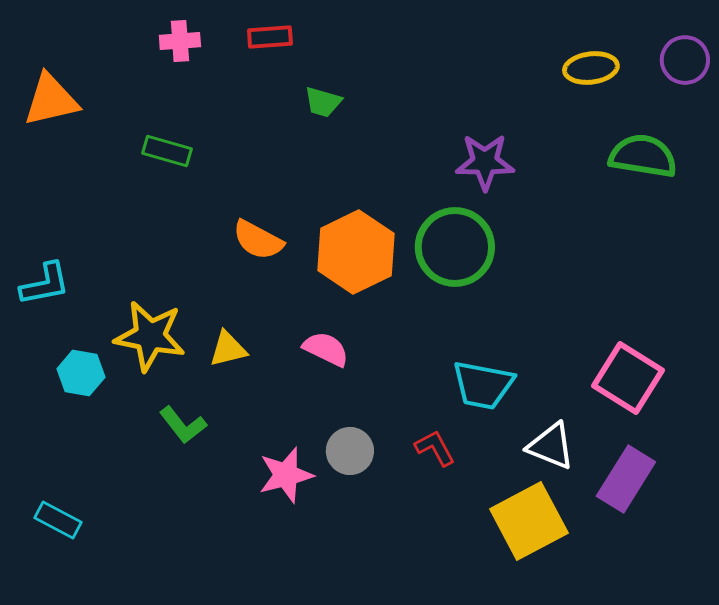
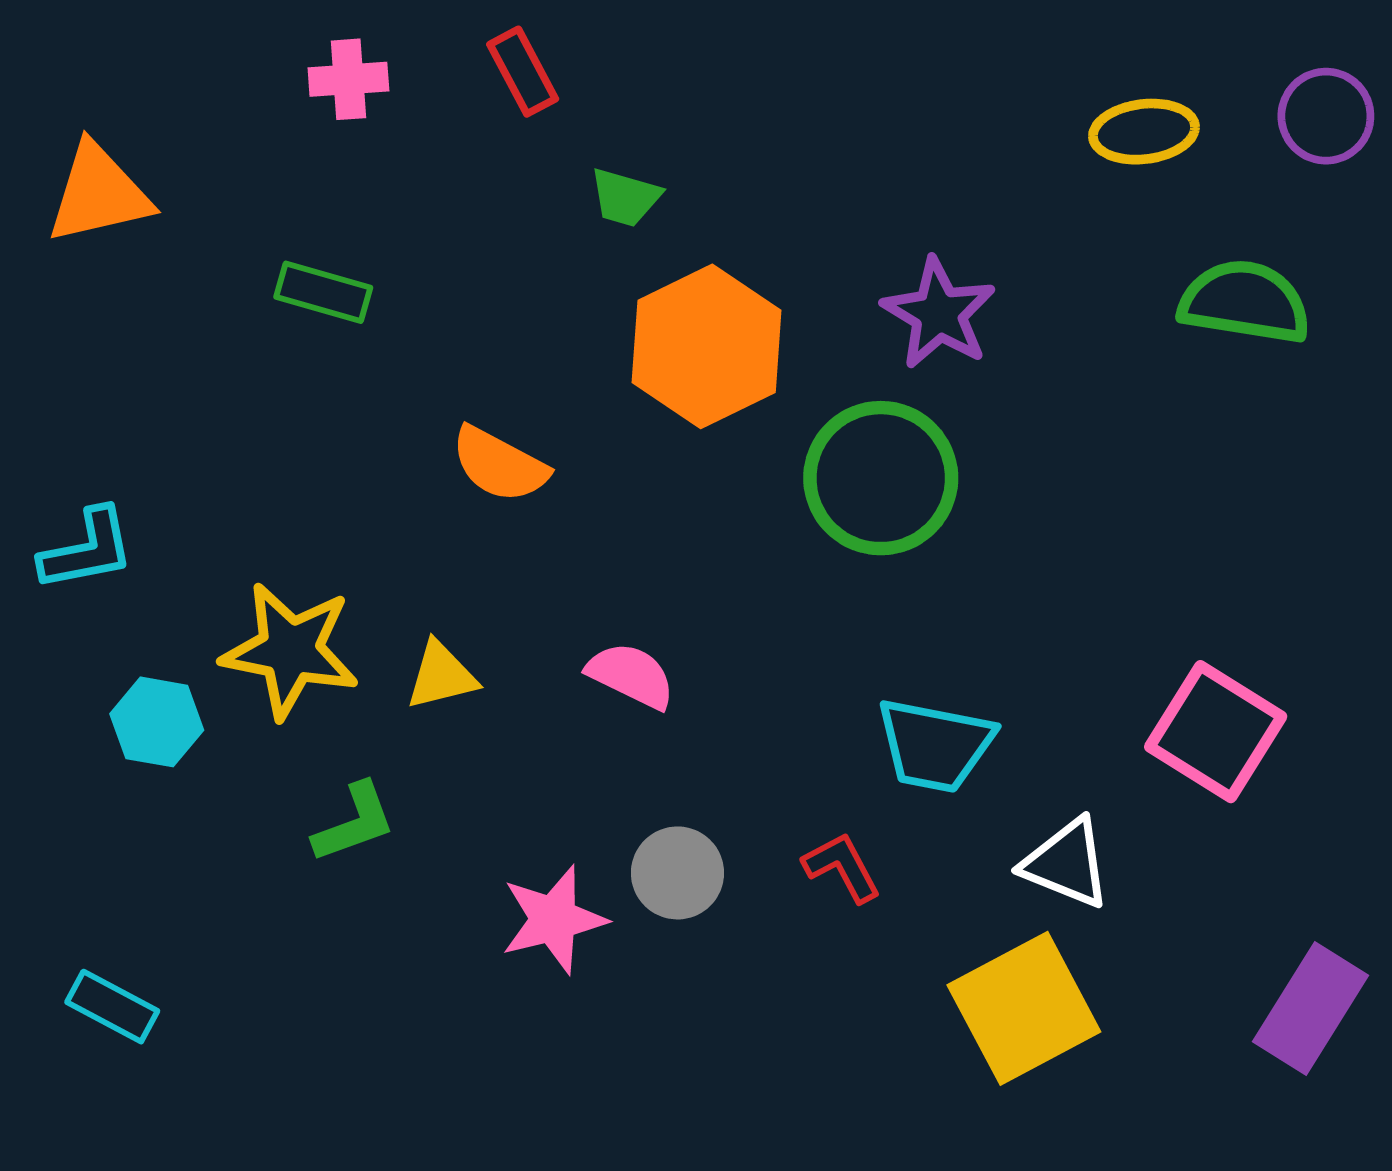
red rectangle: (270, 37) -> (523, 72), turned 66
purple star: (485, 162) -> (939, 314), turned 30
orange hexagon: (356, 252) -> (707, 346), moved
green L-shape: (183, 425) -> (354, 823), turned -72
purple rectangle: (626, 479) -> (1310, 1008), moved

